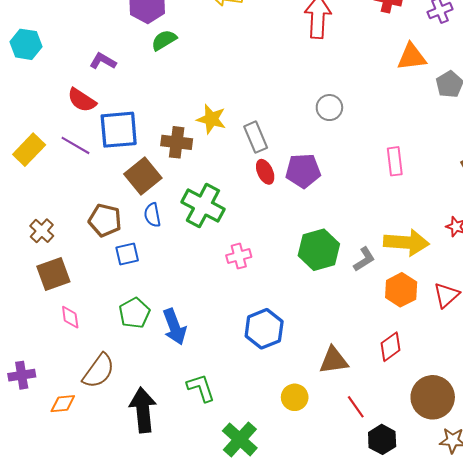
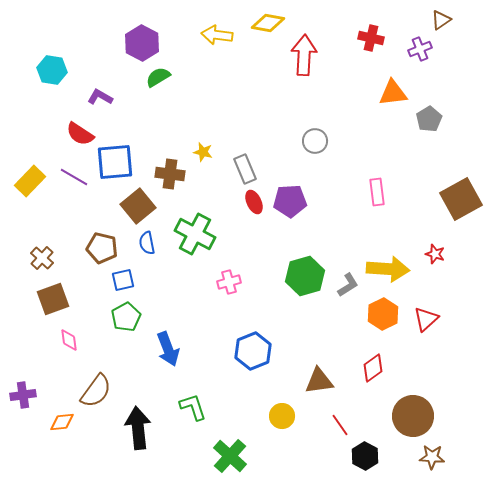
cyan hexagon: (26, 44) -> (52, 70), moved
yellow star: (211, 119) -> (203, 152), size x0.7
green pentagon: (134, 313) -> (126, 317), moved

